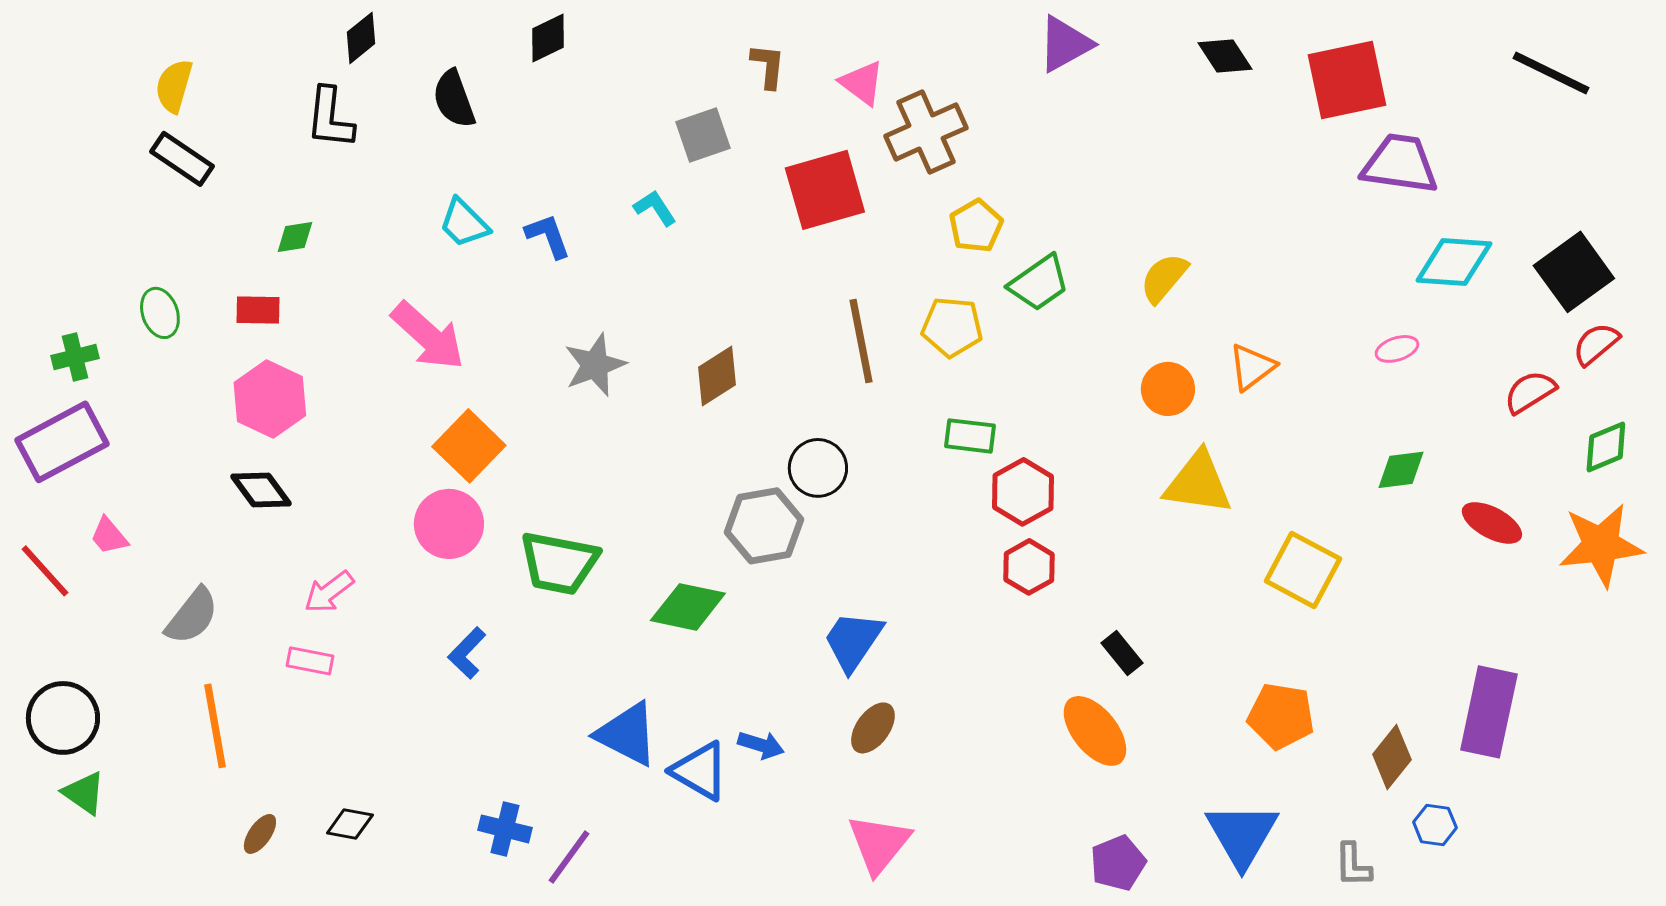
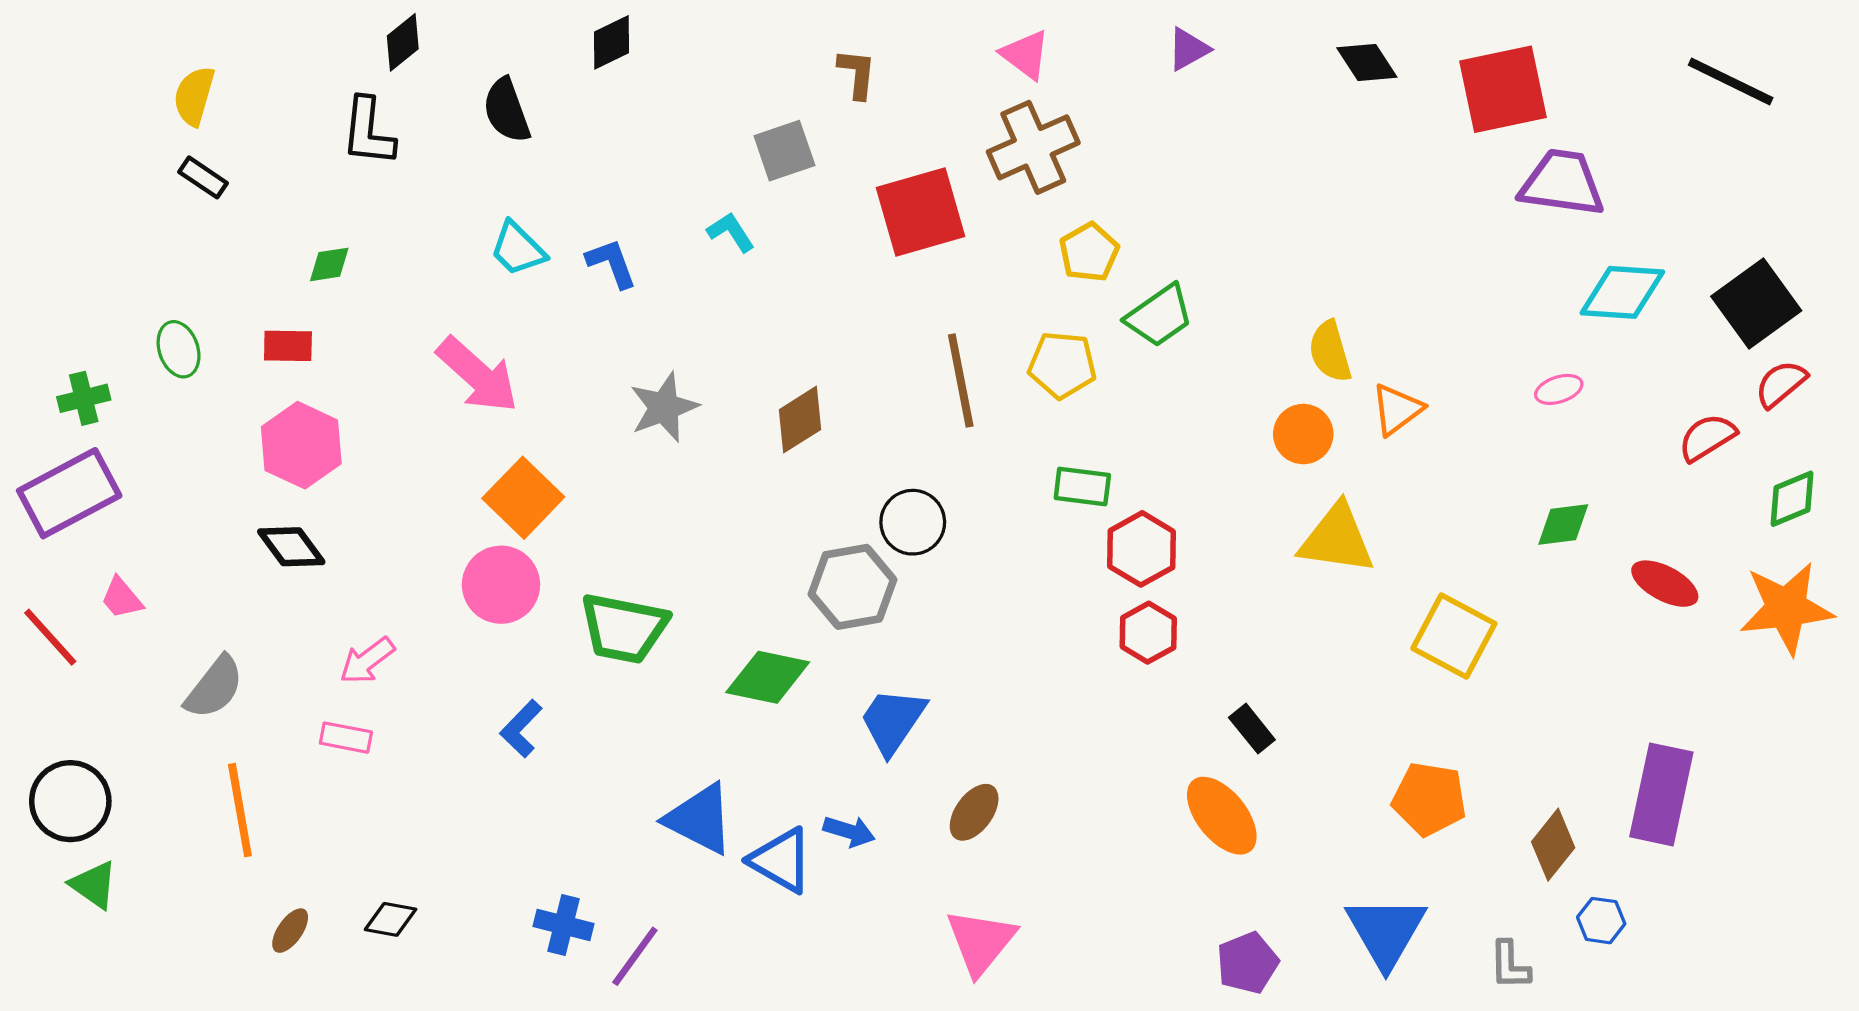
purple triangle: (1065, 44) -> (1188, 49), size x0.7
pink triangle: (862, 83) -> (1025, 55), moved
black rectangle: (182, 159) -> (203, 177), size x0.7
yellow semicircle: (1164, 278) -> (1330, 351), moved, turned -56
blue trapezoid: (853, 641) -> (893, 721), moved

